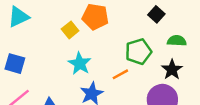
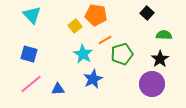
cyan triangle: (18, 17) -> (32, 15), turned -48
green pentagon: (138, 52) -> (122, 54), moved
orange line: (120, 74) -> (105, 40), moved

